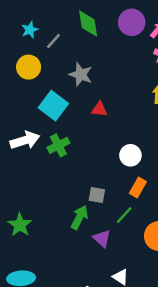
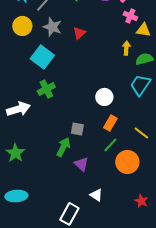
gray star: (81, 75) -> (52, 27), moved
red triangle: (99, 109) -> (79, 33), moved, turned -48
white arrow: (25, 140) -> (18, 109), moved
green line: (124, 215) -> (110, 145), moved

